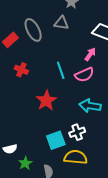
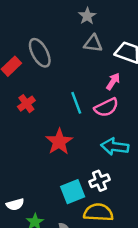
gray triangle: (61, 23) -> (93, 43), moved
red cross: (21, 70) -> (26, 104), turned 32

